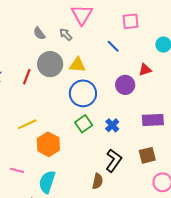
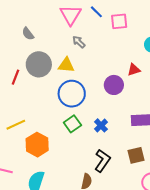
gray arrow: (66, 34) -> (79, 42), moved
blue line: (113, 46) -> (96, 12), moved

